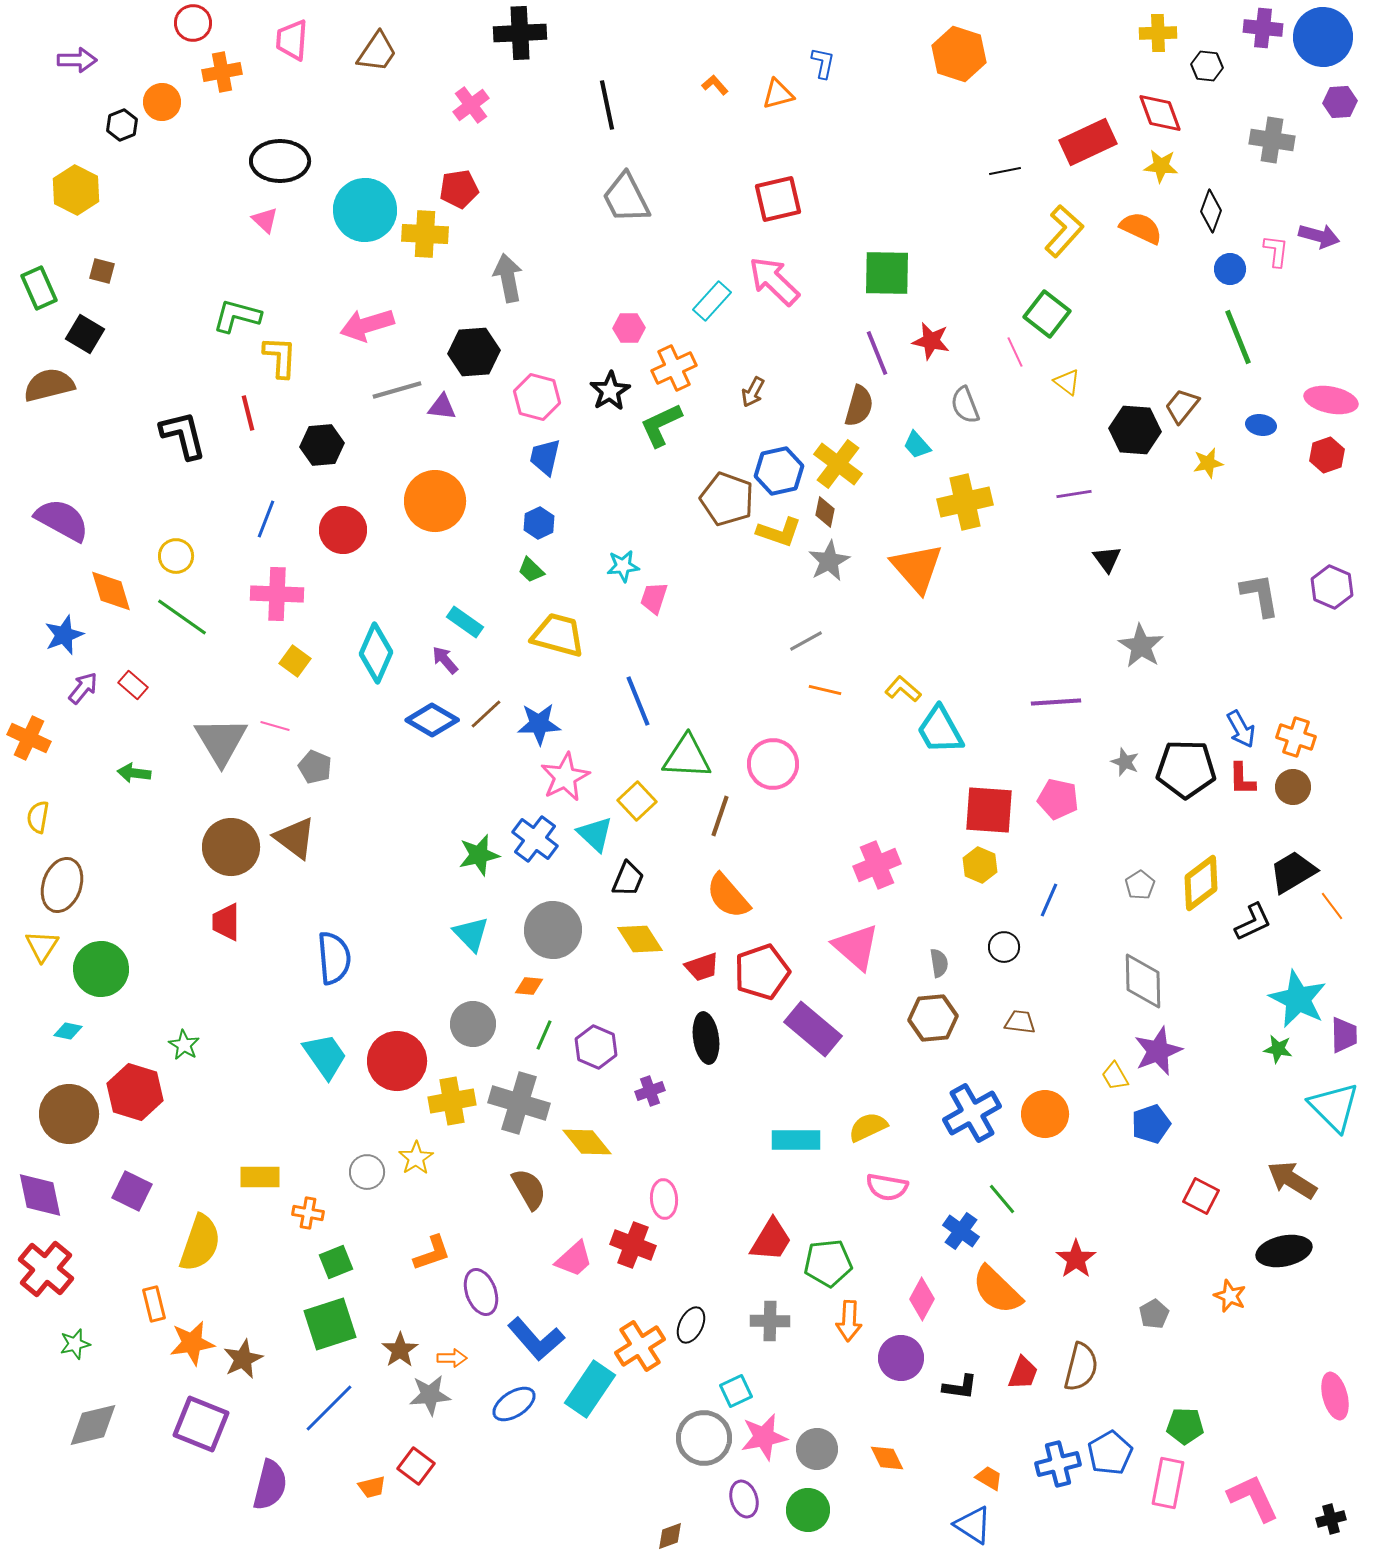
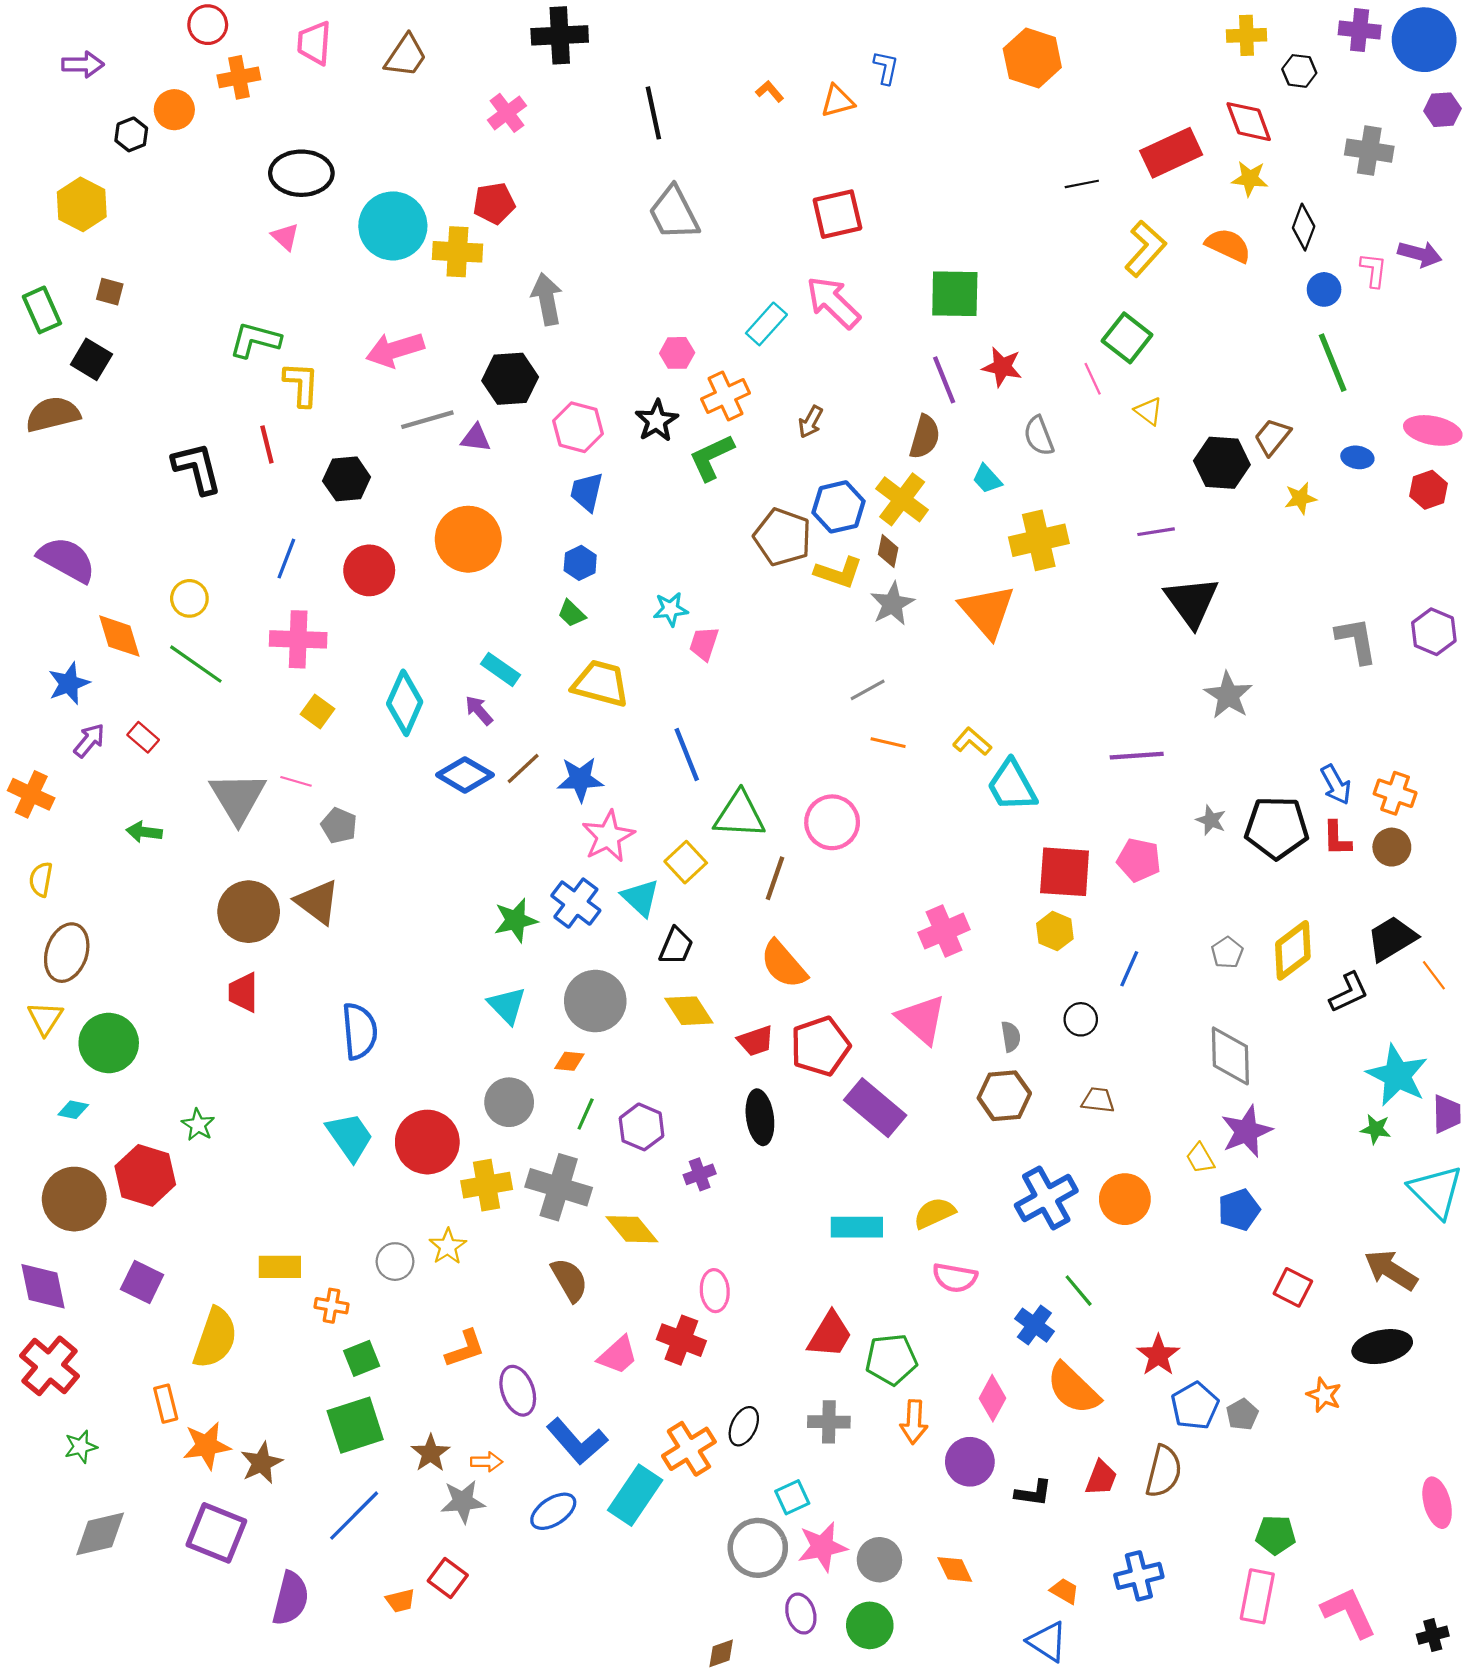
black triangle: (1107, 559) -> (1192, 602), size x1.8
blue pentagon: (1110, 1453) -> (1195, 1406), moved

